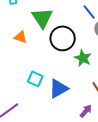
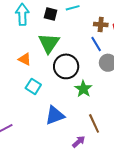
cyan square: (35, 79) -> (33, 86), moved

